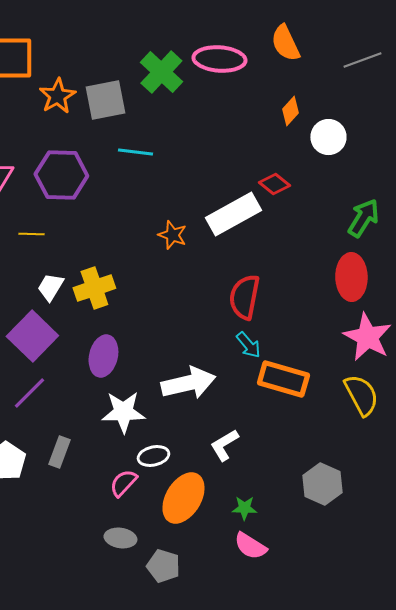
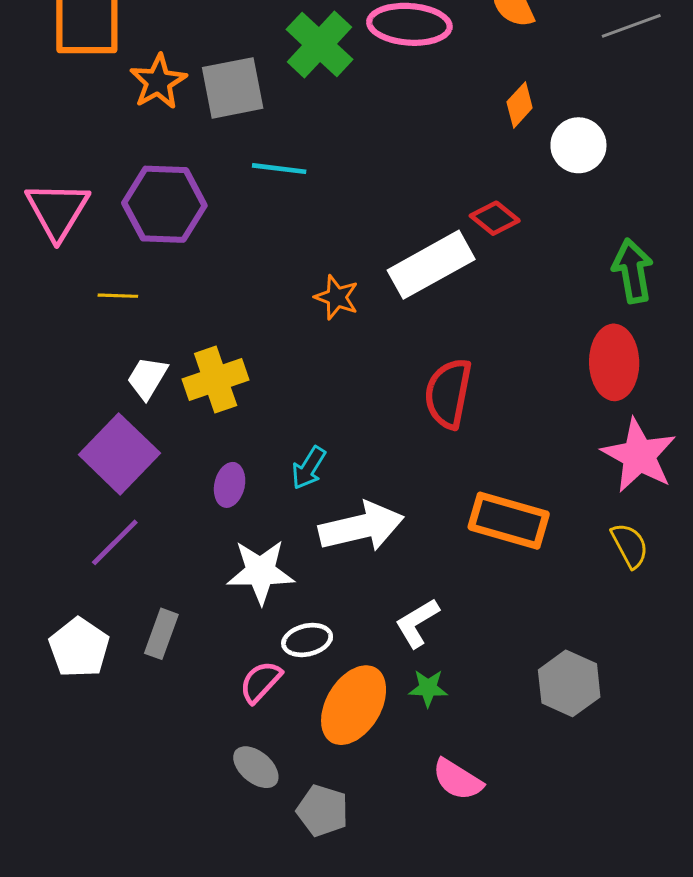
green arrow: (363, 218) -> (633, 271), turned -42
cyan arrow: (248, 345) -> (309, 468), moved, turned 72
purple ellipse: (103, 356) -> (230, 485), size x0.7
yellow semicircle: (361, 395) -> (630, 545), size x0.7
green star: (244, 508) -> (428, 688), moved
gray ellipse: (120, 538) -> (256, 767), turned 32

